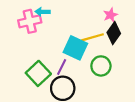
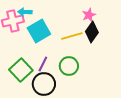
cyan square: (75, 48) -> (39, 31), moved, turned 35
green circle: (101, 66) -> (69, 66), moved

